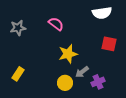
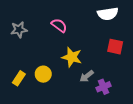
yellow star: (68, 54) -> (72, 57), turned 30
yellow circle: (65, 83) -> (43, 74), moved

